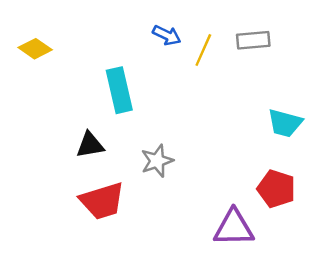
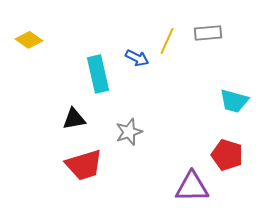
blue arrow: (167, 35) -> (137, 58), moved

